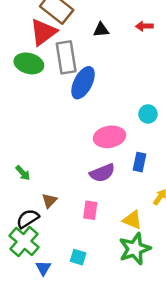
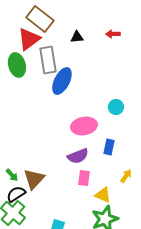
green ellipse: (29, 63) -> (17, 65), turned 60
green arrow: (23, 173) -> (12, 175), moved
brown triangle: (49, 201) -> (34, 179), size x1.6
pink rectangle: (90, 210) -> (84, 178), moved

